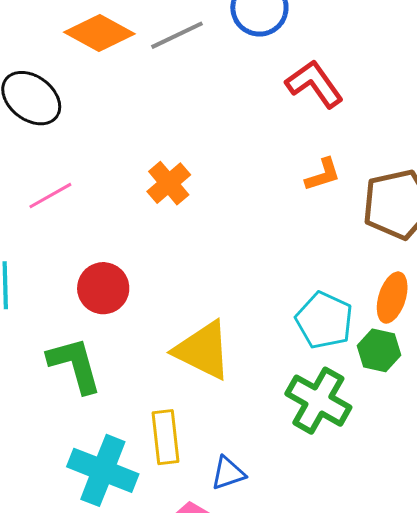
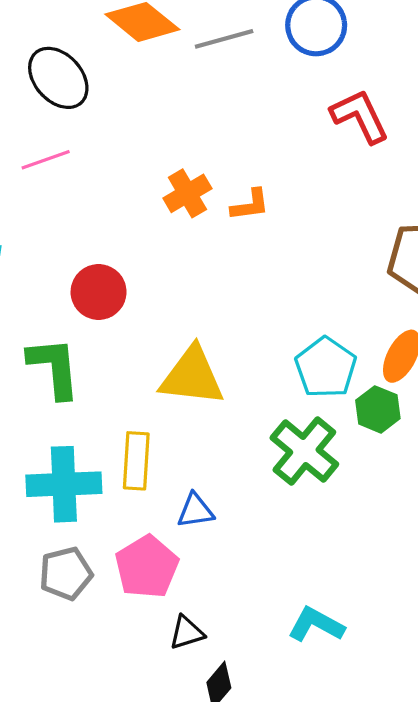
orange L-shape: (323, 175) -> (250, 205), moved
pink line: (50, 196) -> (46, 160), moved
yellow triangle: (203, 350) -> (192, 376), turned -30
cyan cross: (103, 470) -> (64, 484), turned -34

